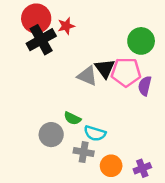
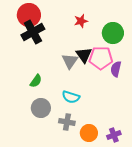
red star: (66, 26) -> (81, 21), moved
gray triangle: (87, 76) -> (70, 61), turned 42
green semicircle: (72, 118) -> (36, 81), moved, turned -80
cyan semicircle: (95, 133) -> (71, 97), moved

